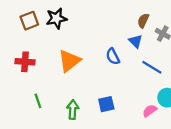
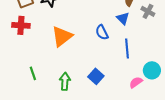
red cross: (25, 62) -> (21, 25), moved
blue line: (152, 67) -> (127, 48), moved, turned 54
blue square: (106, 104) -> (96, 76), turned -35

